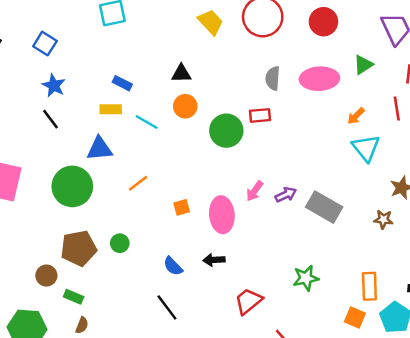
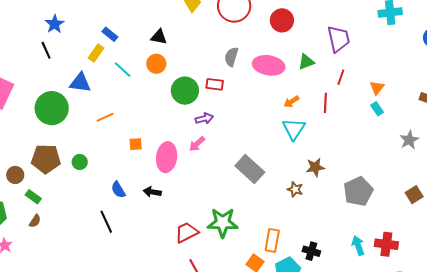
yellow rectangle: (111, 109) -> (96, 53), turned -66
purple arrow: (286, 195) -> (204, 119), moved
green star: (306, 278) -> (223, 223), size x1.4
red trapezoid: (248, 301) -> (187, 232), moved

